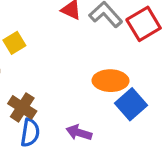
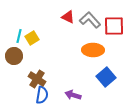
red square: (144, 24) -> (114, 26), turned 30
orange ellipse: (110, 81) -> (93, 50), moved

